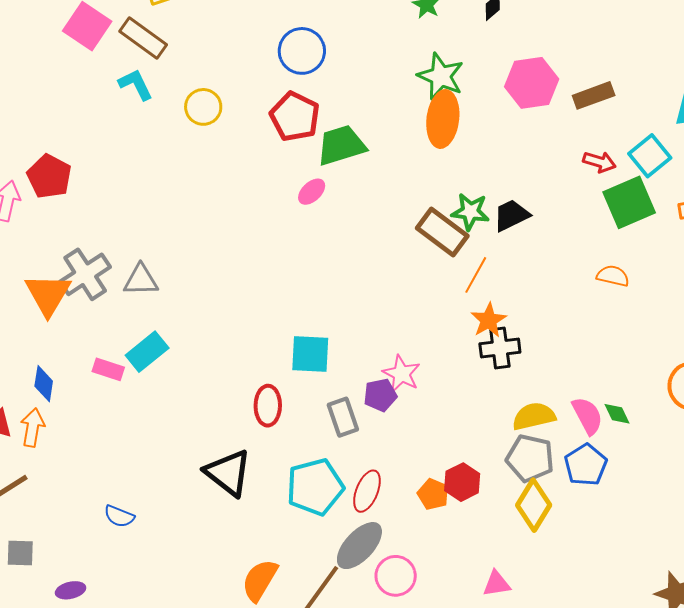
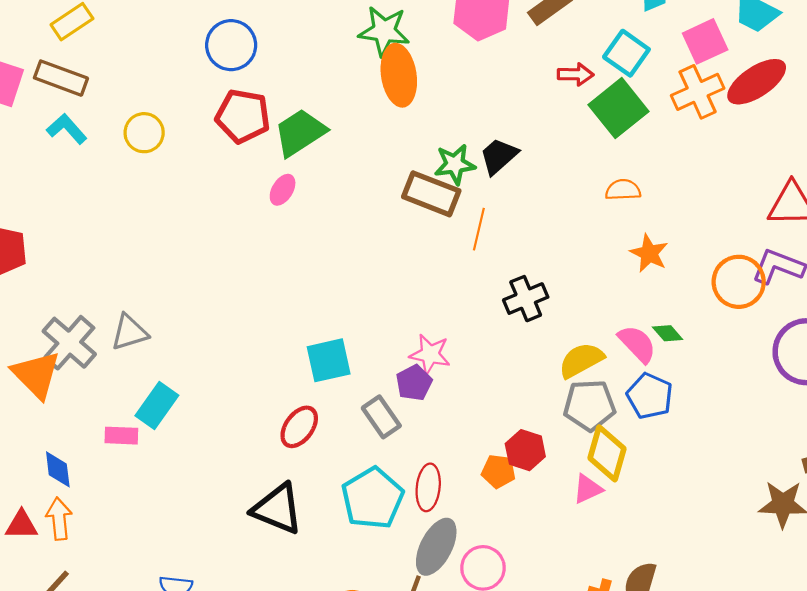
orange star: (489, 320) -> (649, 253), moved
red ellipse: (268, 406) -> (299, 427), turned 51
pink triangle: (496, 584) -> (588, 489), moved

